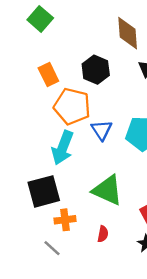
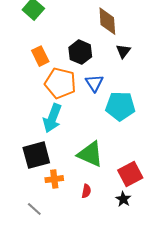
blue triangle: (102, 130) -> (94, 83), moved
gray line: (52, 248) -> (34, 209), moved

